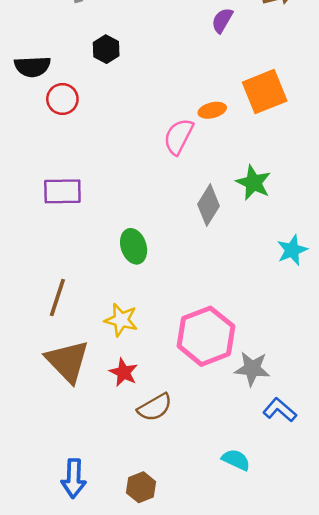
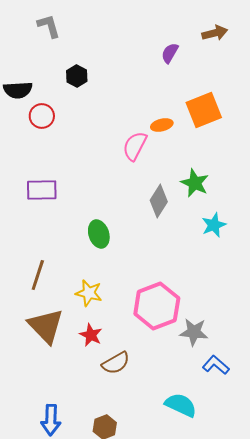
cyan star: (292, 250) -> (214, 225), moved
cyan semicircle: (236, 460) -> (181, 405), size x1.4

